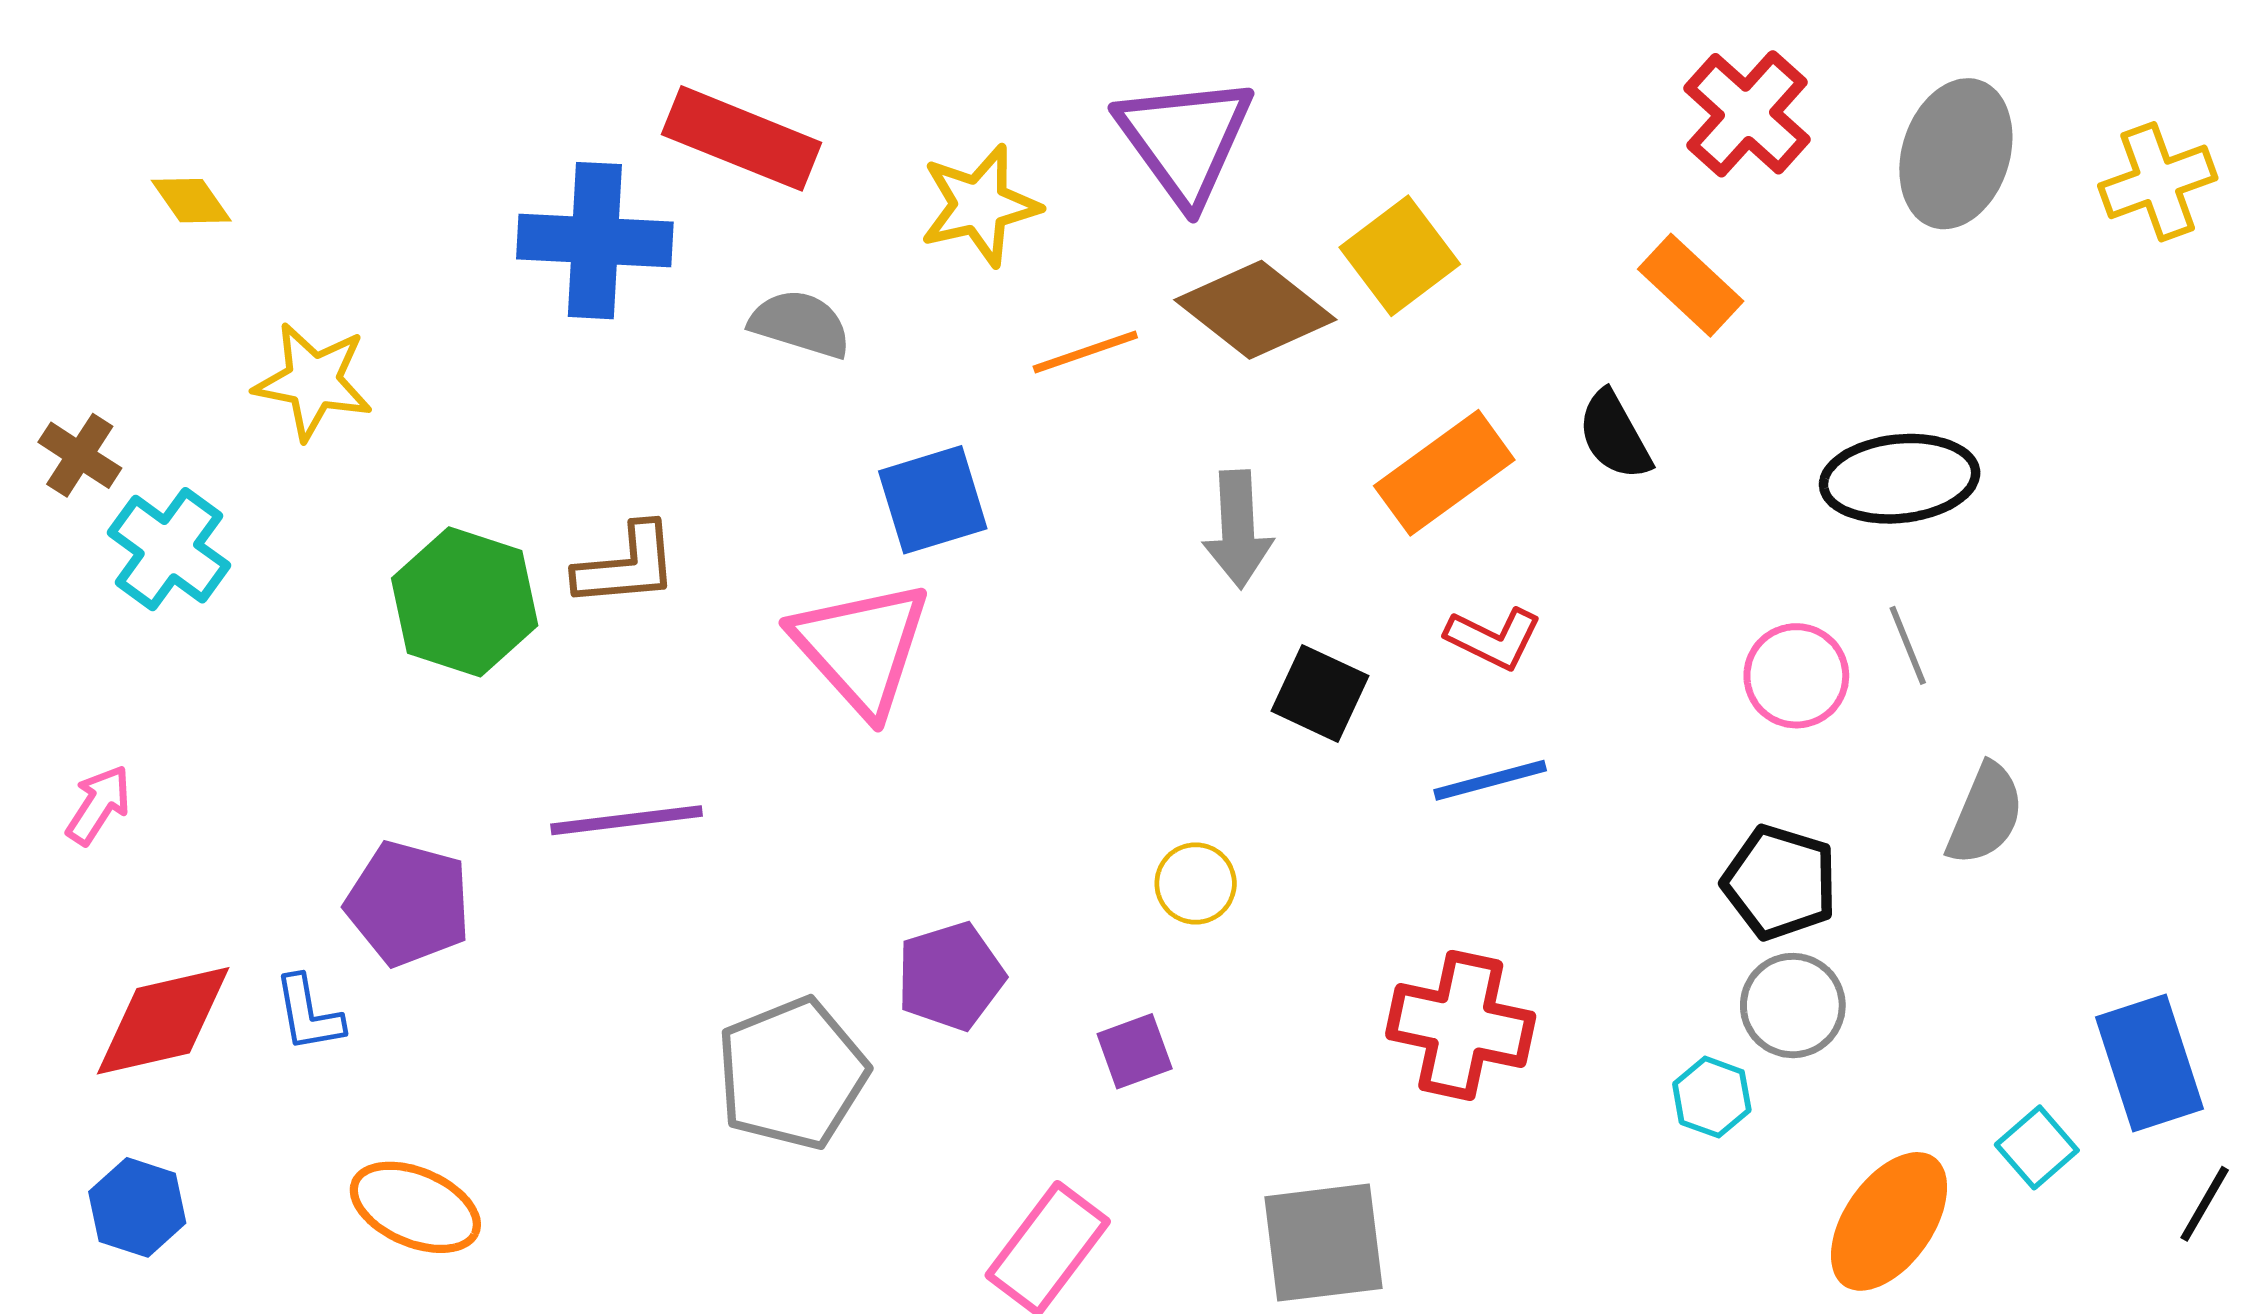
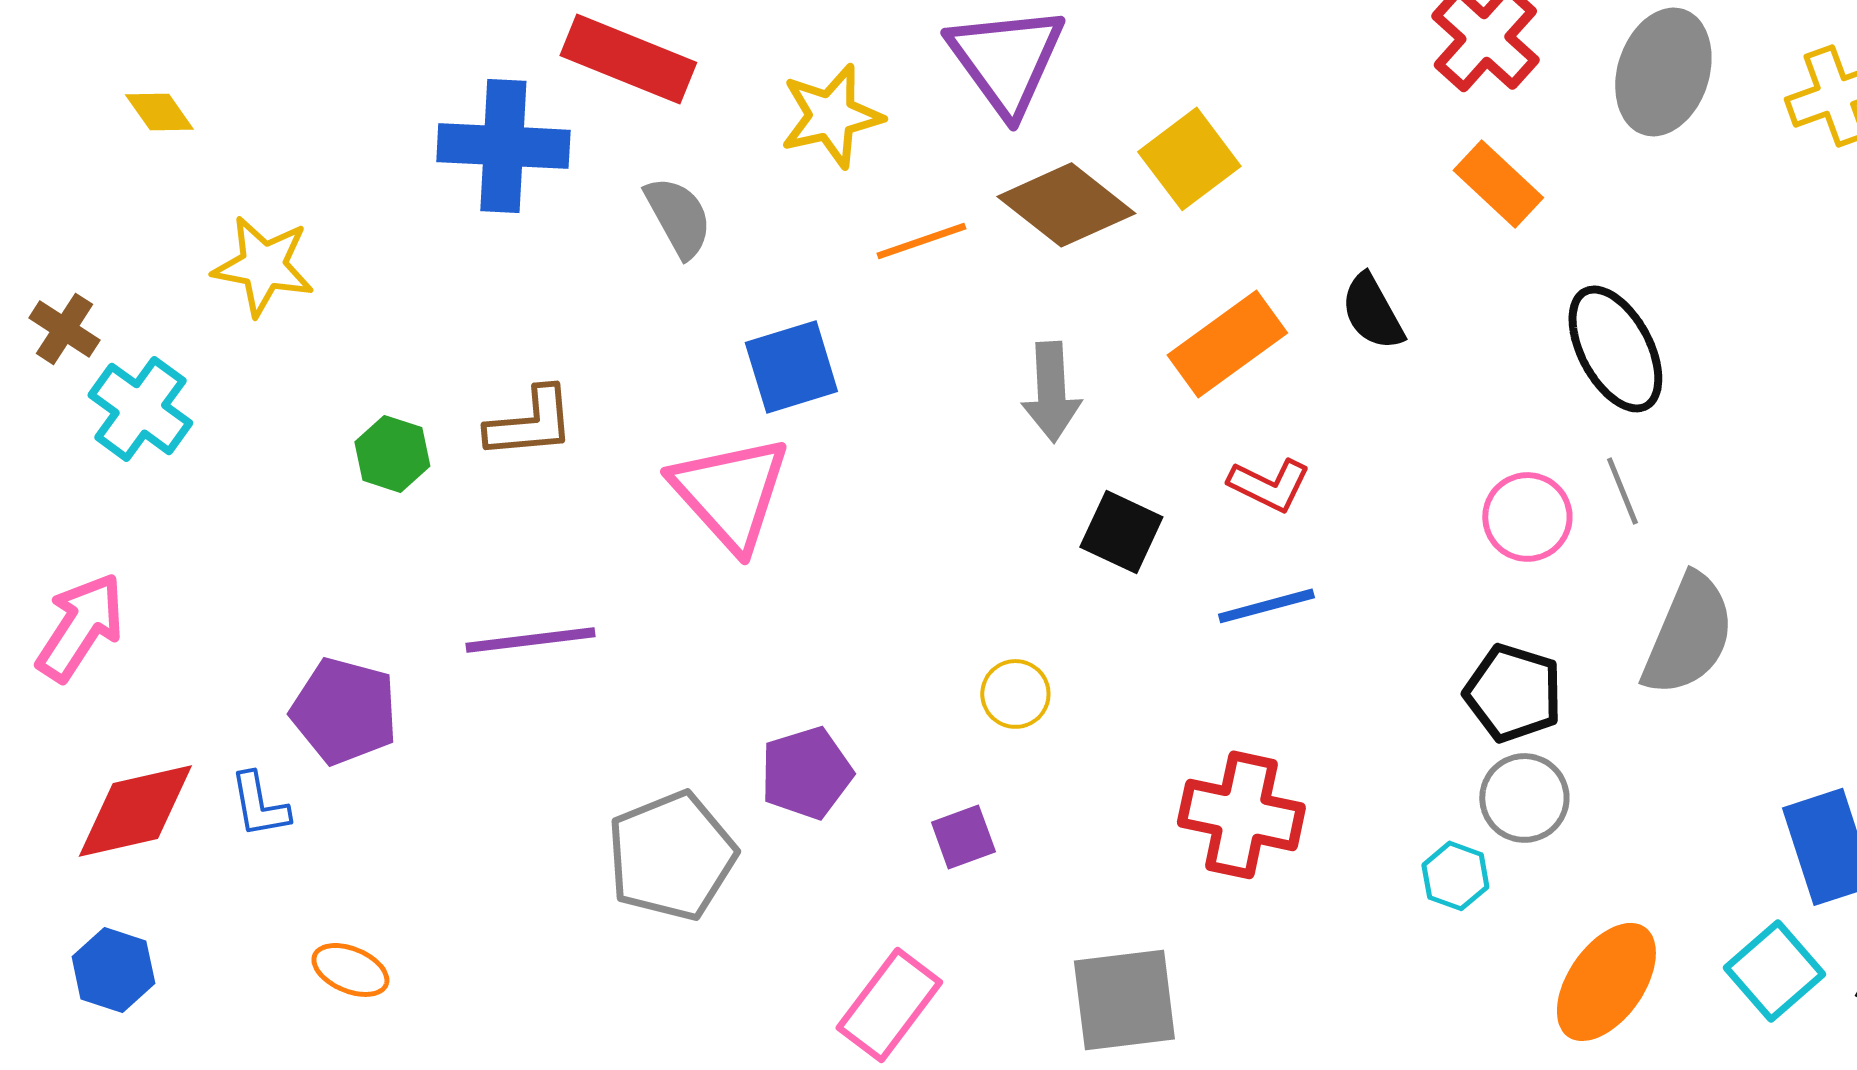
orange rectangle: (1691, 285) -> (1498, 184), moved
gray semicircle: (800, 324) -> (678, 217), turned 44
black ellipse: (1900, 479) -> (1615, 349), turned 68
green hexagon: (465, 602) -> (392, 454), size x0.6
pink arrow: (99, 805) -> (80, 627), size x1.6
gray semicircle: (1985, 814) -> (1688, 635), size x1.4
cyan square: (2037, 1147) -> (1774, 971), moved, size x1.4
orange ellipse: (415, 1207) -> (350, 970), size x0.7

